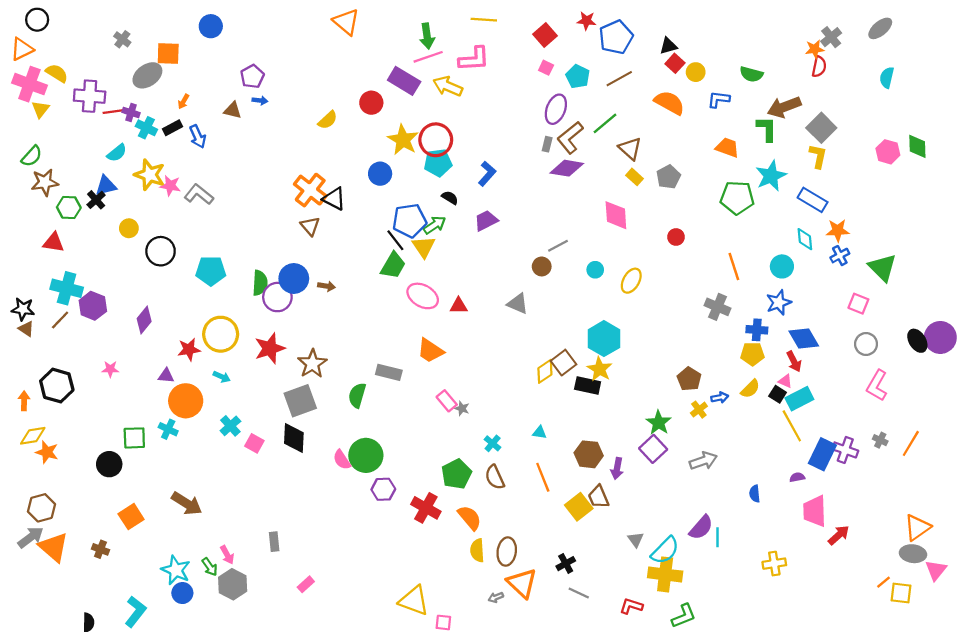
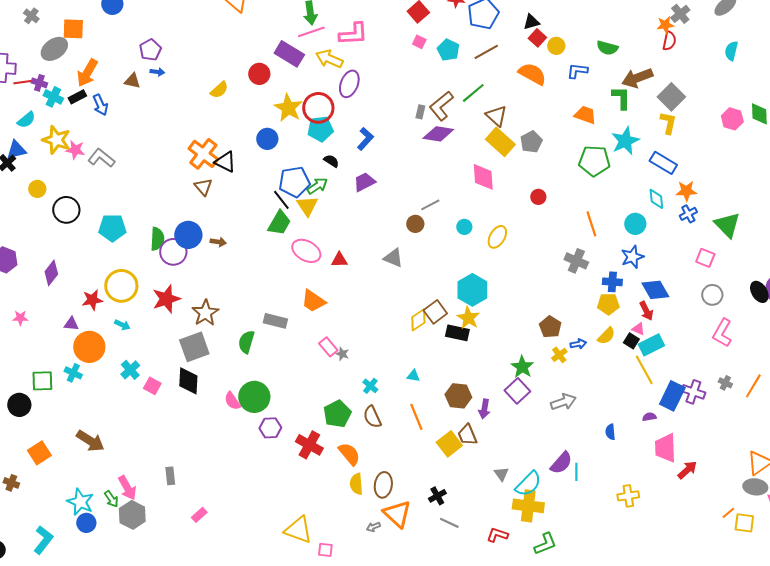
orange arrow: (183, 102) -> (87, 73), size x2.0
purple ellipse: (556, 109) -> (349, 84), moved
yellow rectangle: (635, 177) -> (500, 142), size x1.8
pink arrow: (227, 555) -> (127, 488), size x1.4

